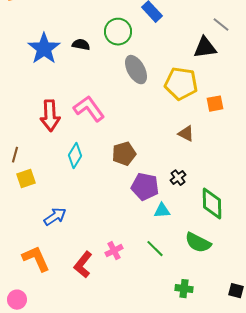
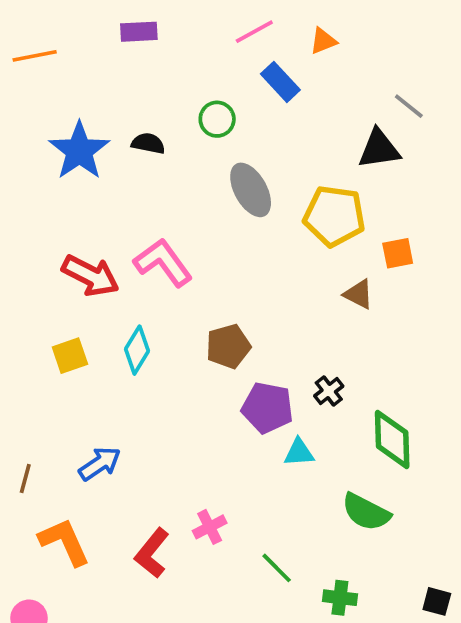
green circle: (118, 32) -> (217, 119), size x0.7
red arrow: (50, 116) -> (90, 276), turned -60
brown triangle: (186, 134) -> (359, 294), moved
brown line: (15, 155) -> (25, 479), moved
yellow square: (26, 179) -> (70, 356), moved
green line: (155, 249) -> (277, 568), moved

